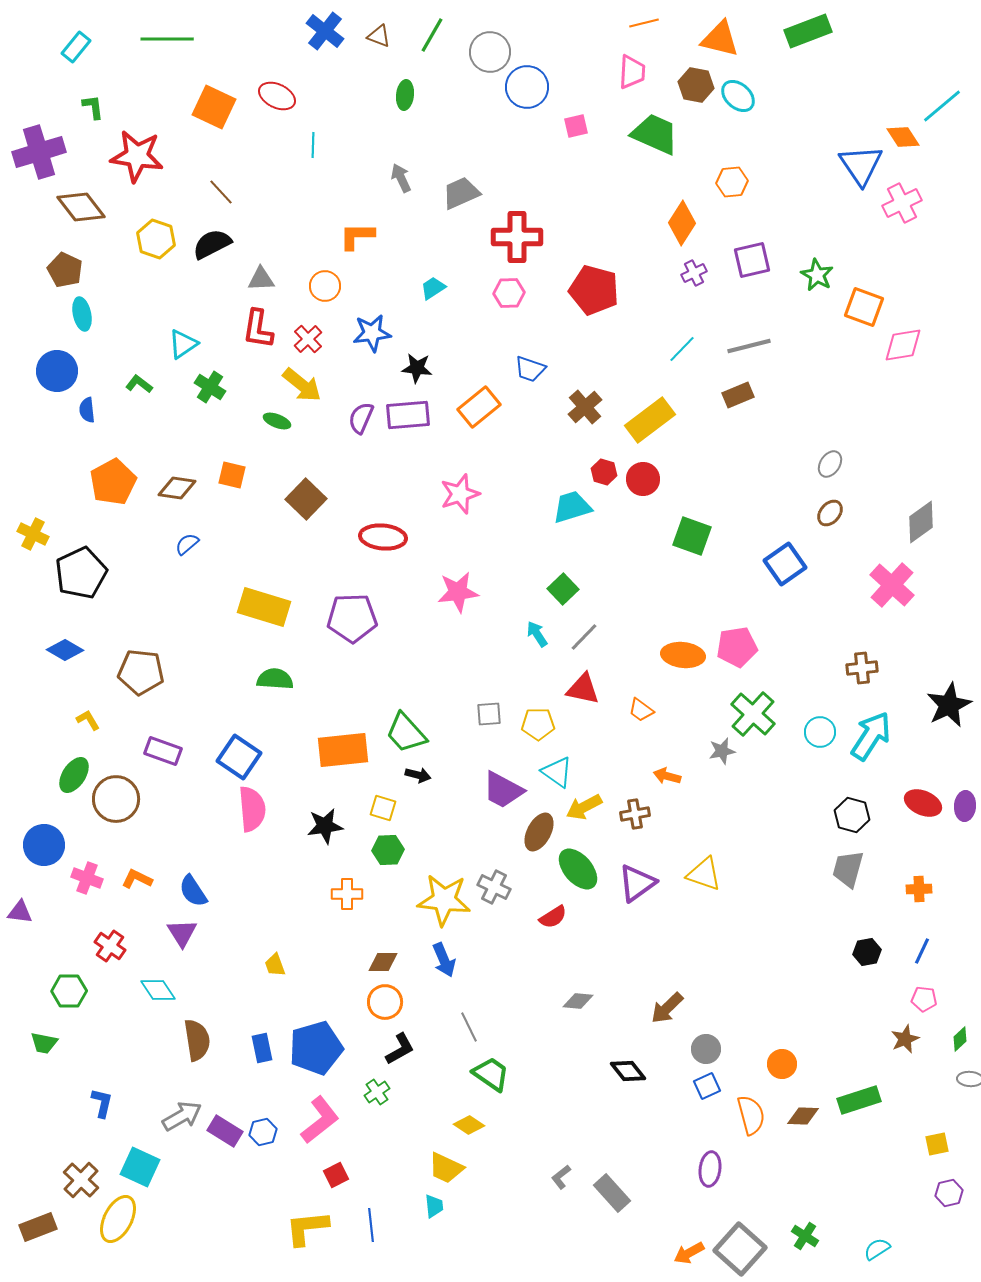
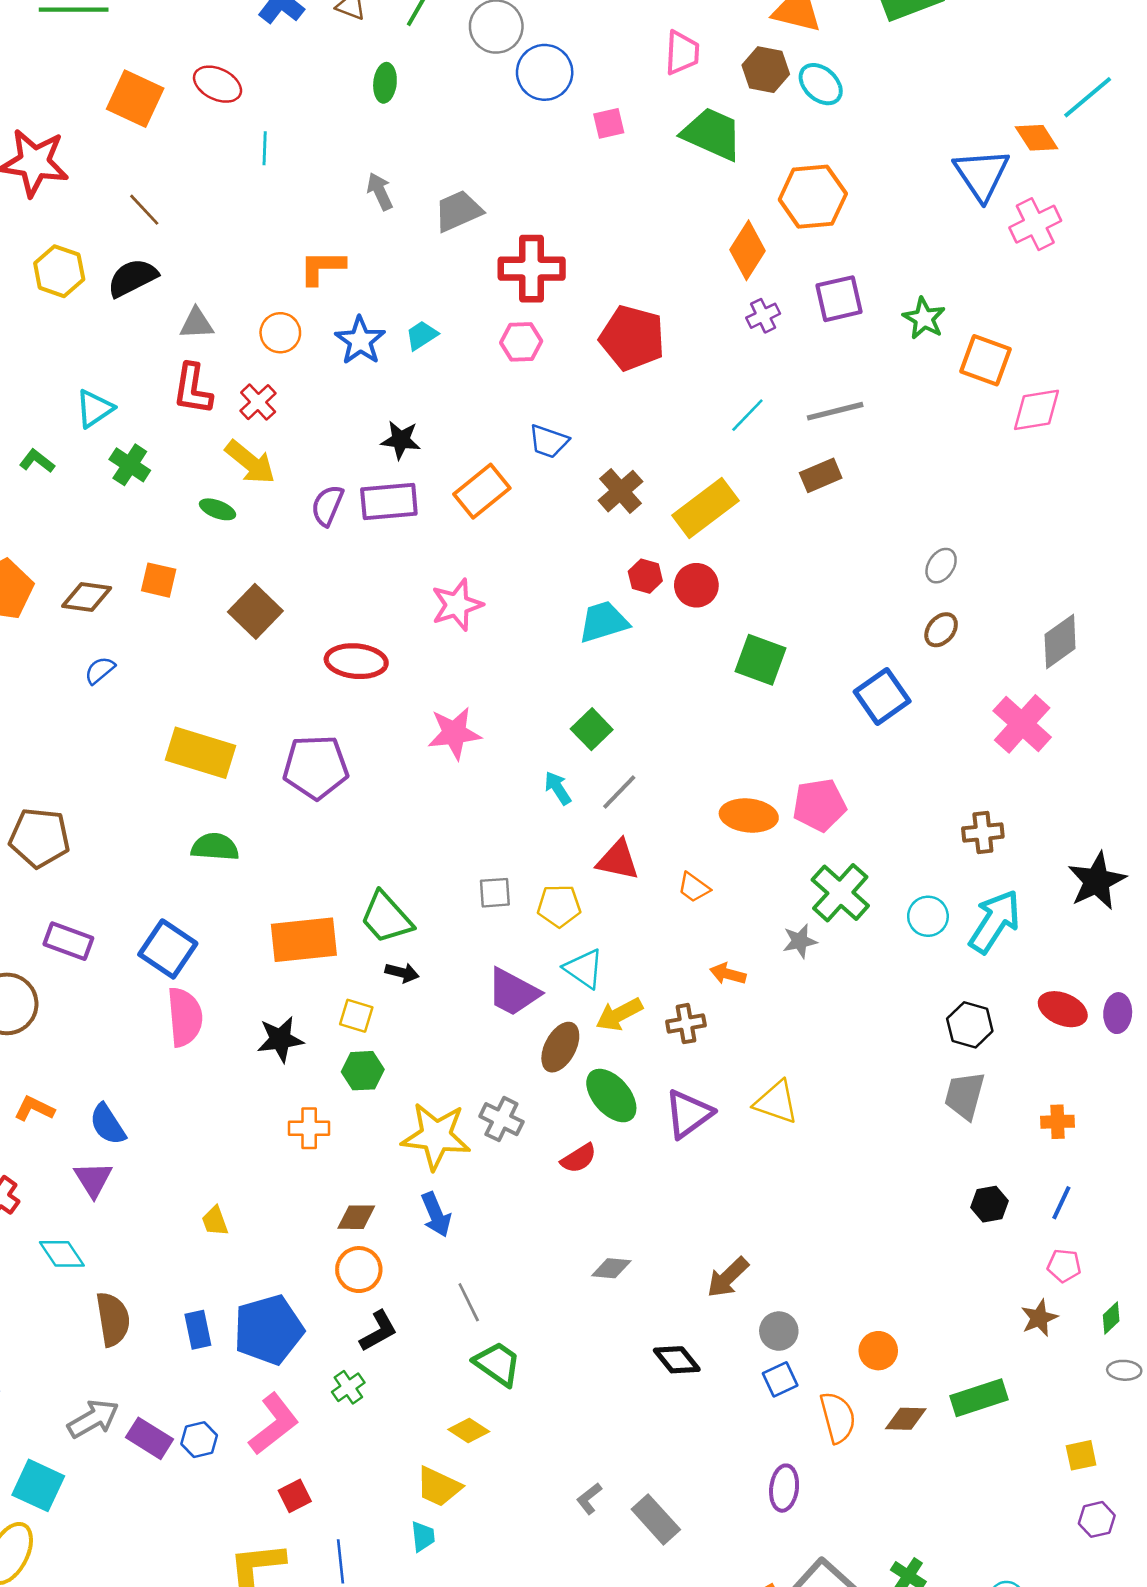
orange hexagon: (732, 182) -> (813, 197), size x1.6
blue star: (372, 333) -> (360, 341), moved, turned -30

